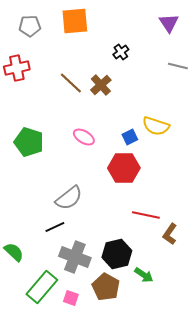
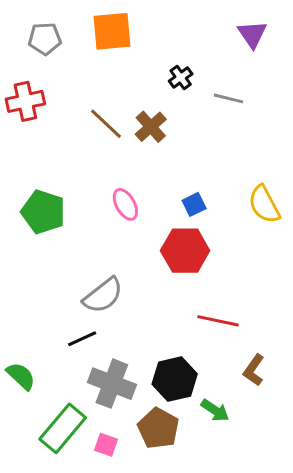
gray line: (178, 66) -> (228, 98), moved
yellow semicircle: (156, 126) -> (264, 204), moved, turned 44
pink ellipse: (84, 137) -> (125, 204), turned 30
brown L-shape: (170, 234) -> (254, 370), moved

